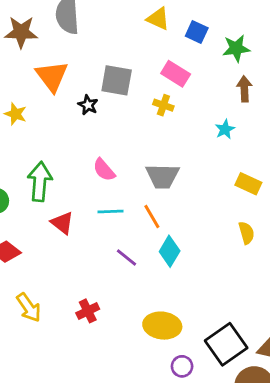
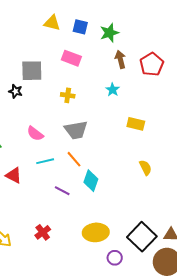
yellow cross: (163, 105) -> (68, 95), moved
yellow semicircle: (246, 233) -> (145, 168), moved

